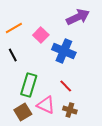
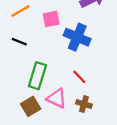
pink square: (41, 35) -> (51, 19), turned 35
black line: (13, 55) -> (19, 42), turned -40

